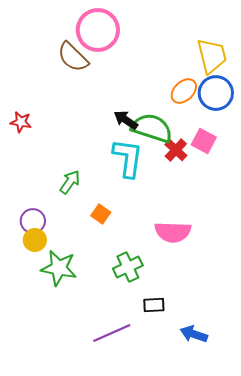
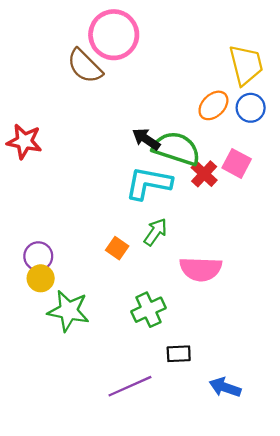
blue circle: (216, 93) -> (251, 108), size x0.7
red star: (21, 122) -> (24, 141), size x1.4
cyan L-shape: (128, 158) -> (149, 183), turned -87
green arrow: (70, 182) -> (155, 232), moved

